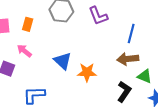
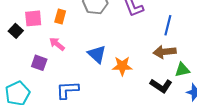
green triangle: (145, 76) -> (182, 70), turned -35
black L-shape: (124, 92) -> (161, 86), turned 90

